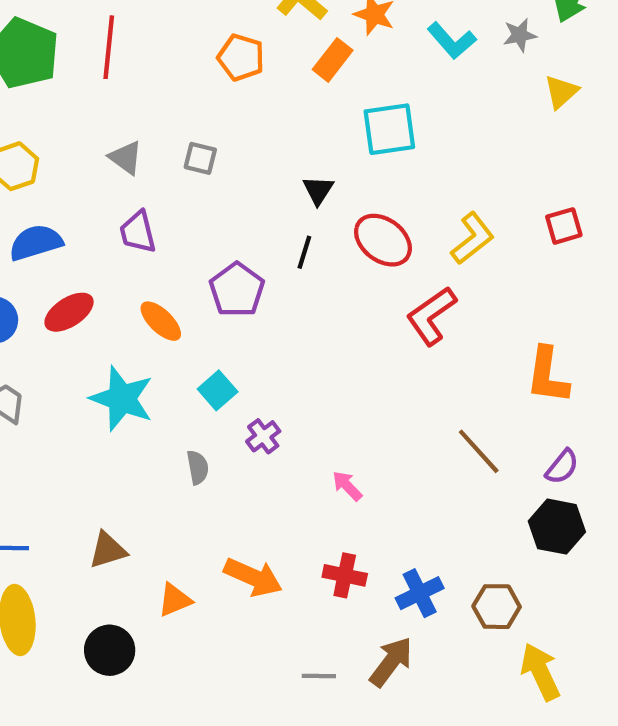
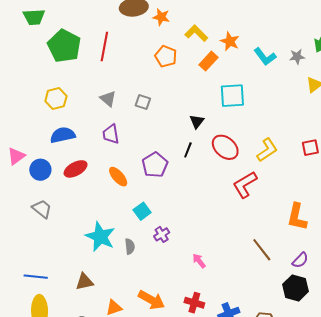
cyan star: (122, 399) -> (100, 237), moved

